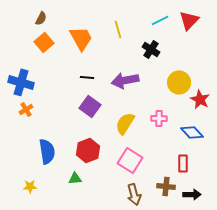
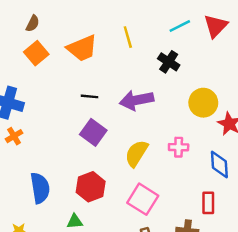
orange trapezoid: (81, 38) -> (82, 48), turned 96
blue diamond: (192, 132) -> (219, 165), turned 40

